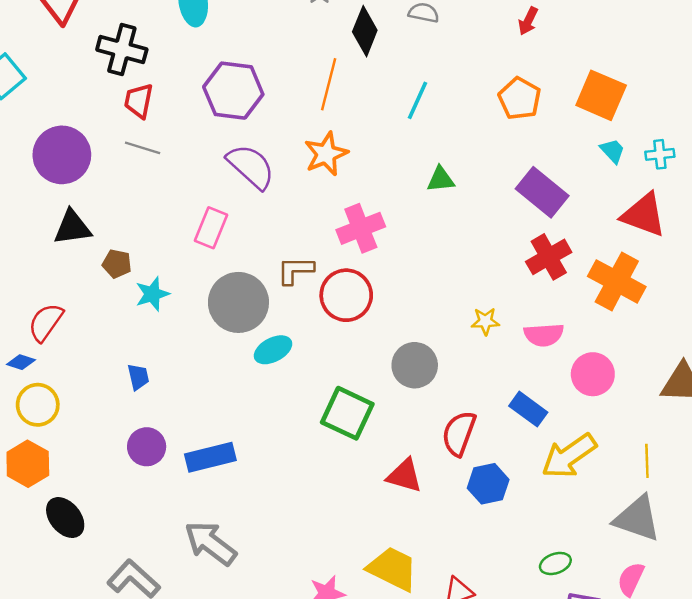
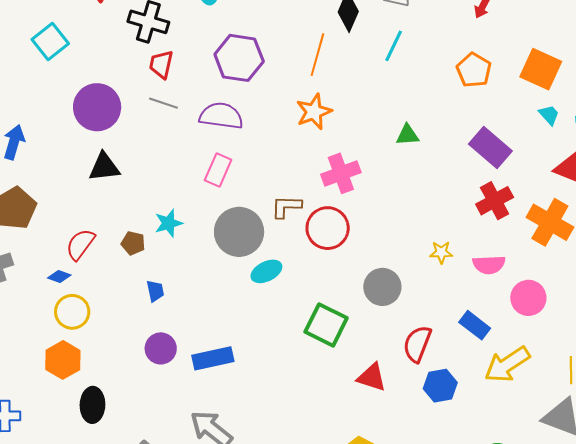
cyan line: (417, 100) -> (394, 46), moved
purple semicircle: (251, 166) -> (221, 116), moved, turned -36
brown pentagon: (117, 264) -> (133, 243), moved
black ellipse: (65, 518) -> (92, 405), turned 40

